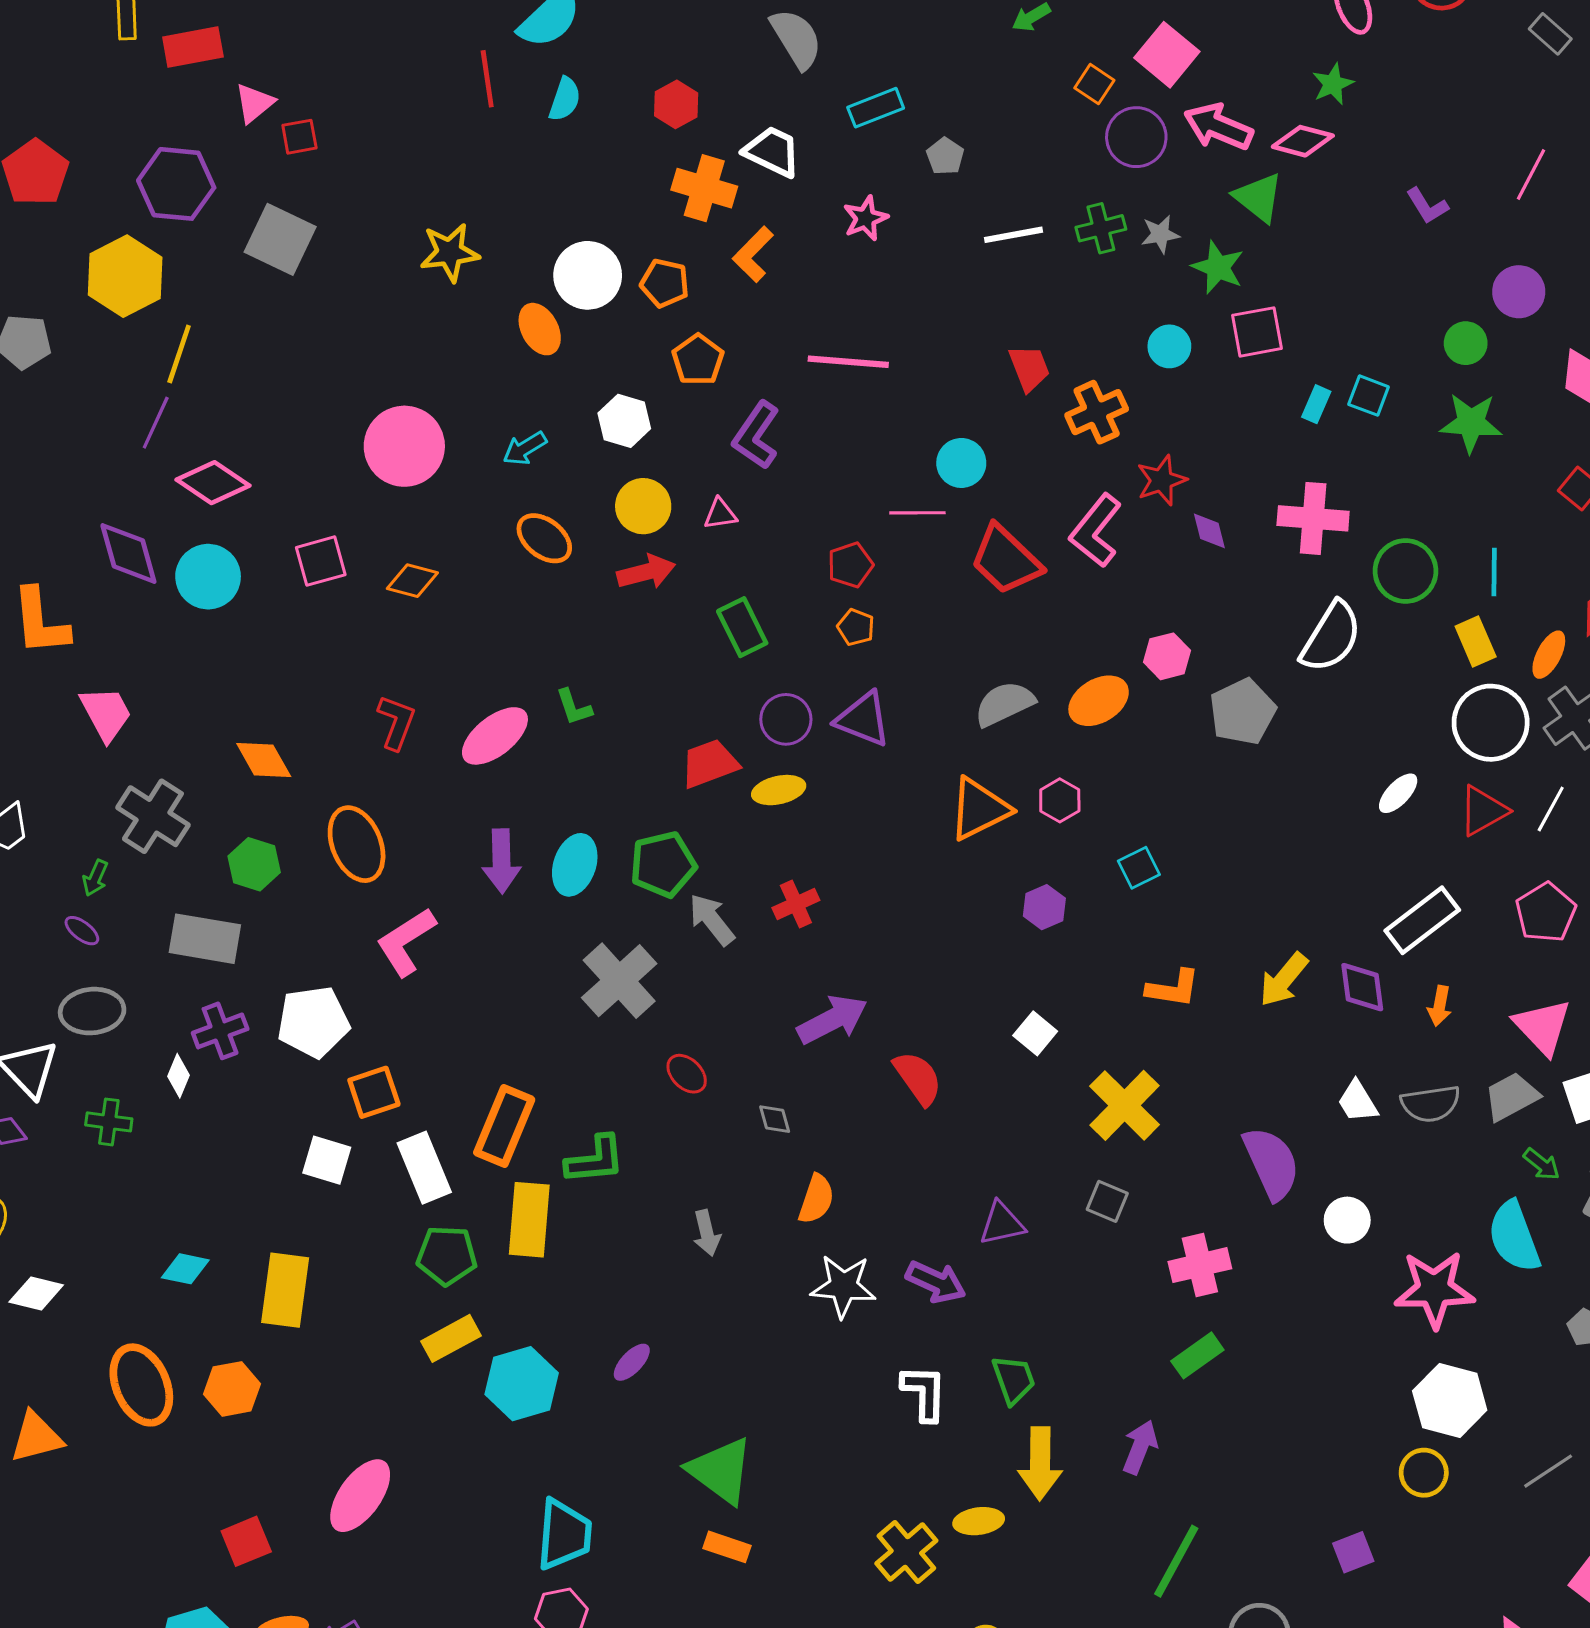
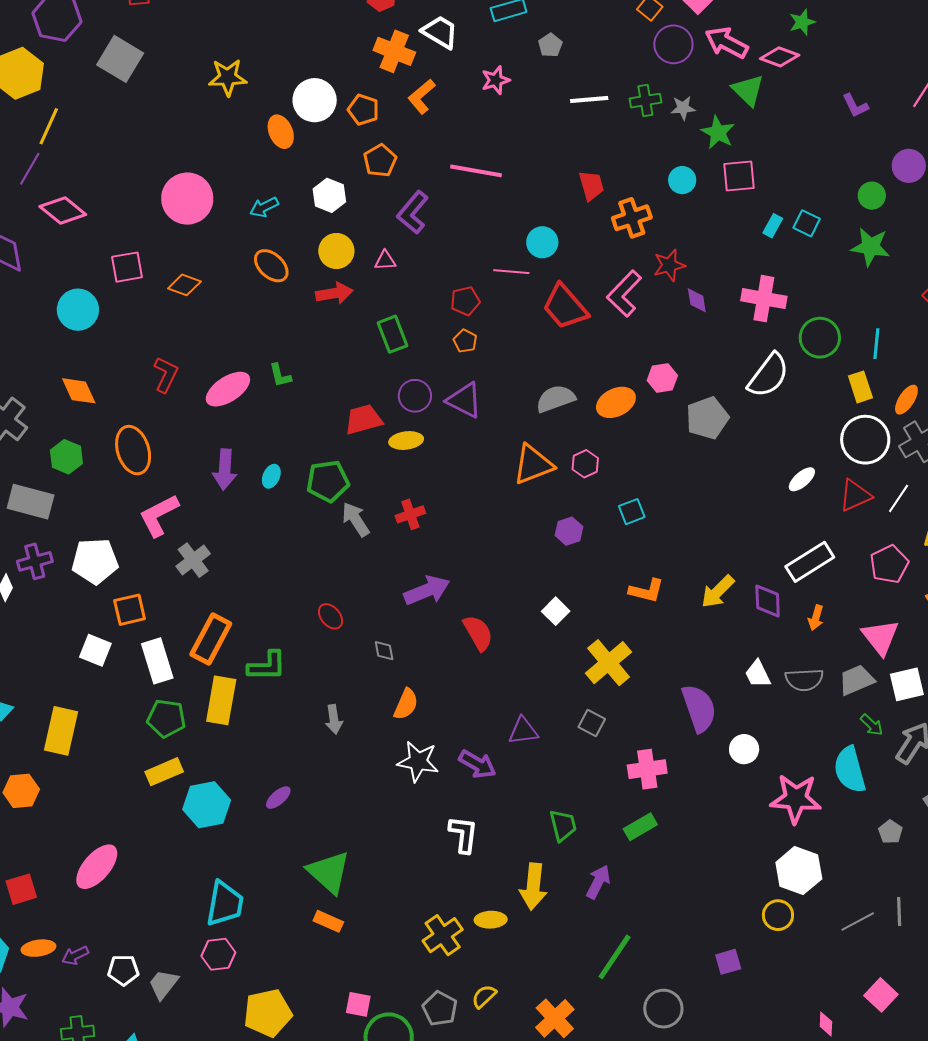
cyan circle: (208, 577) -> (78, 310), moved
cyan ellipse: (575, 865) -> (271, 476), size x0.6
gray cross: (619, 981) -> (193, 560), moved, size x0.7
green trapezoid: (1014, 1380) -> (563, 825), moved

